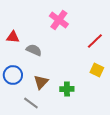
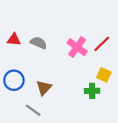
pink cross: (59, 20) -> (77, 47), moved
gray semicircle: (34, 50) -> (39, 43), moved
green cross: (67, 89) -> (92, 91), moved

